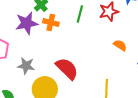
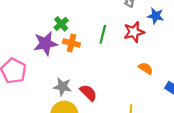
gray star: (26, 66) -> (62, 87), moved
red semicircle: (67, 69) -> (88, 93), size x0.7

